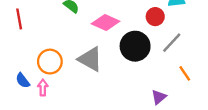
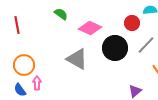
orange circle: (50, 62) -> (24, 65), moved
blue semicircle: (23, 80) -> (20, 90), moved

